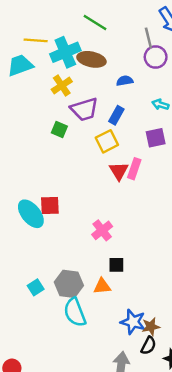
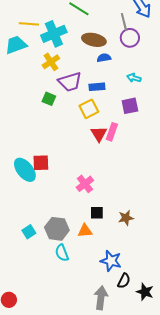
brown ellipse: (91, 59) -> (94, 40), moved
blue rectangle: (116, 115) -> (97, 87), turned 56
cyan semicircle: (75, 312) -> (62, 253), size x0.7
brown star: (151, 327) -> (126, 218), moved

